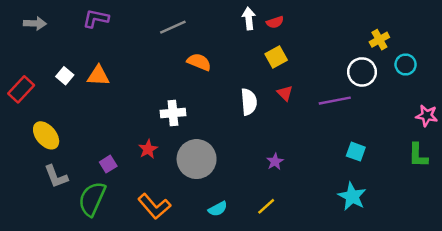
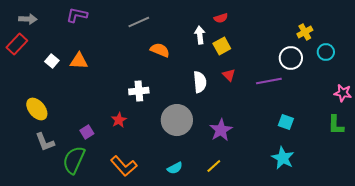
white arrow: (249, 18) -> (200, 35), moved
red rectangle: (21, 89) -> (17, 44), moved
gray circle: (197, 159) -> (177, 120), moved
purple star: (275, 162) -> (221, 130), size x1.6

